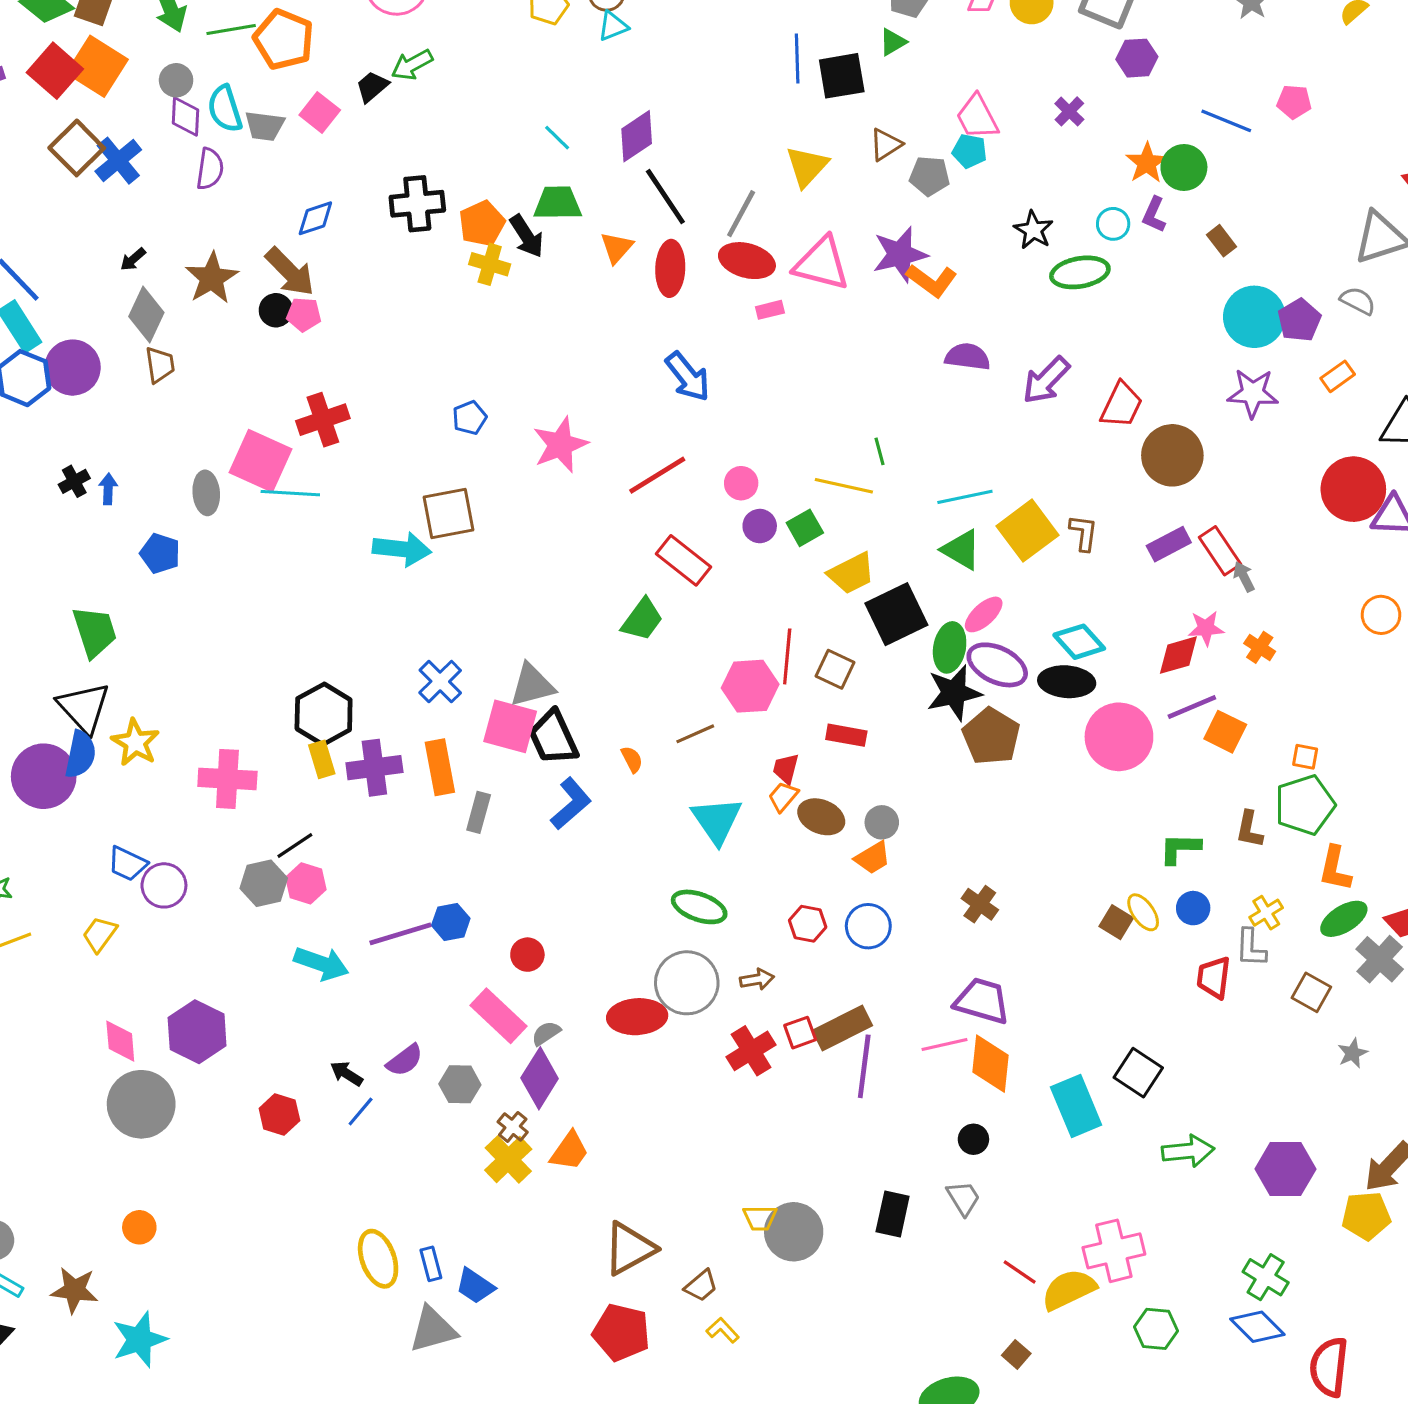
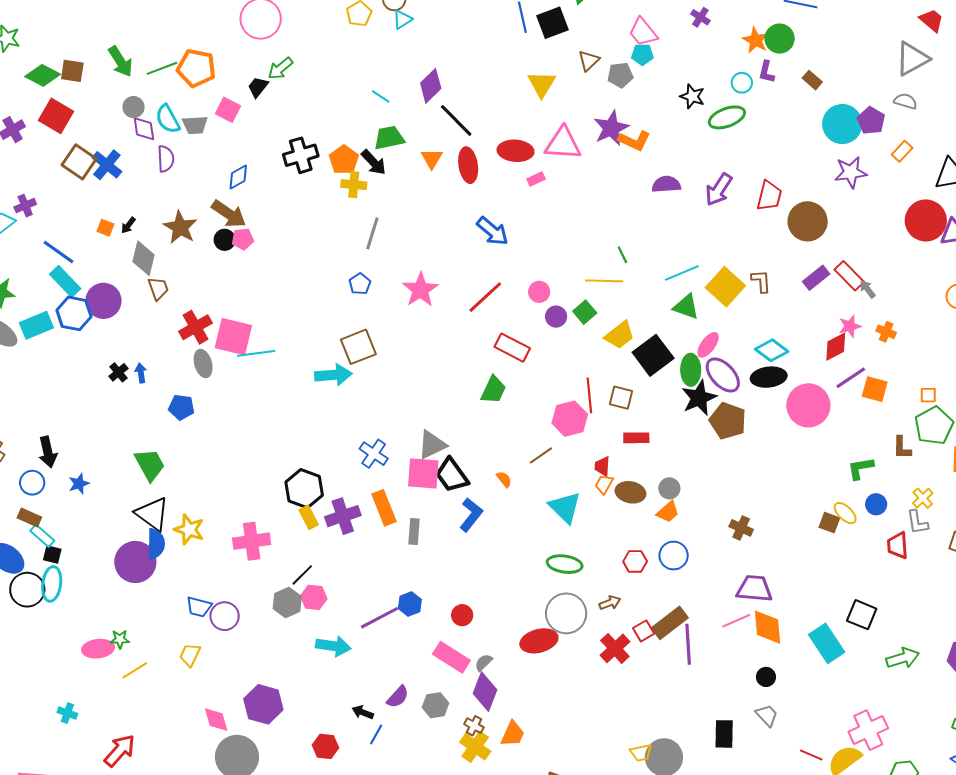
orange square: (97, 66) -> (105, 228), moved, size x0.5
gray line: (741, 214) -> (372, 233), moved
red cross: (323, 420) -> (196, 327), moved
purple ellipse: (997, 665) -> (723, 375), turned 33

